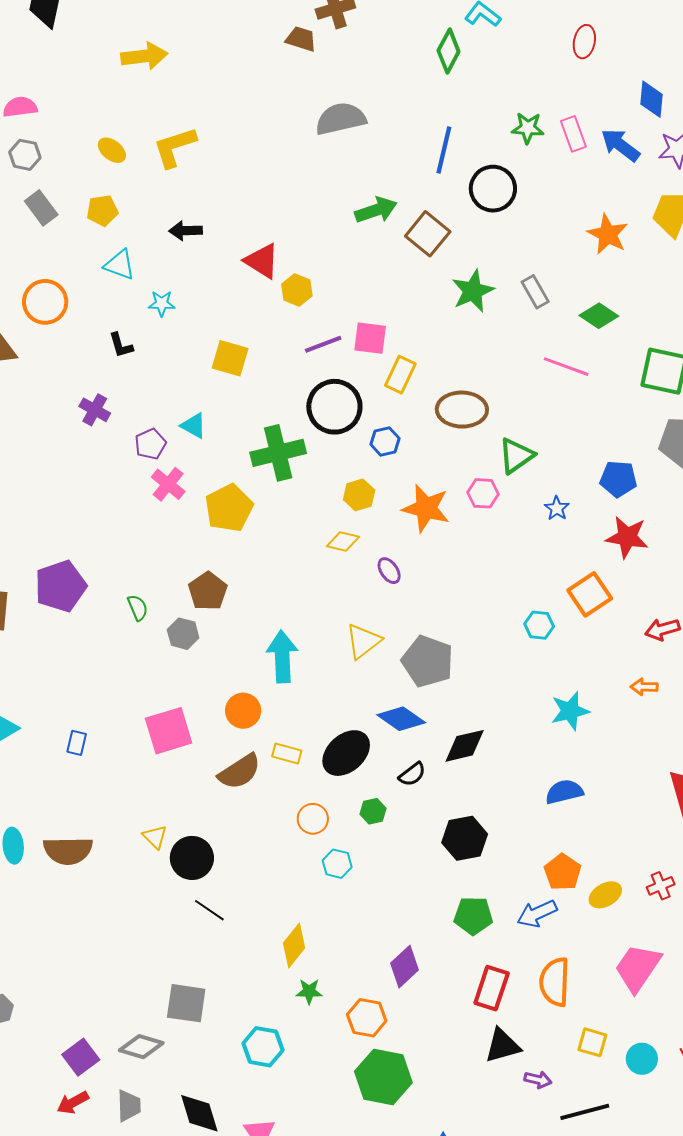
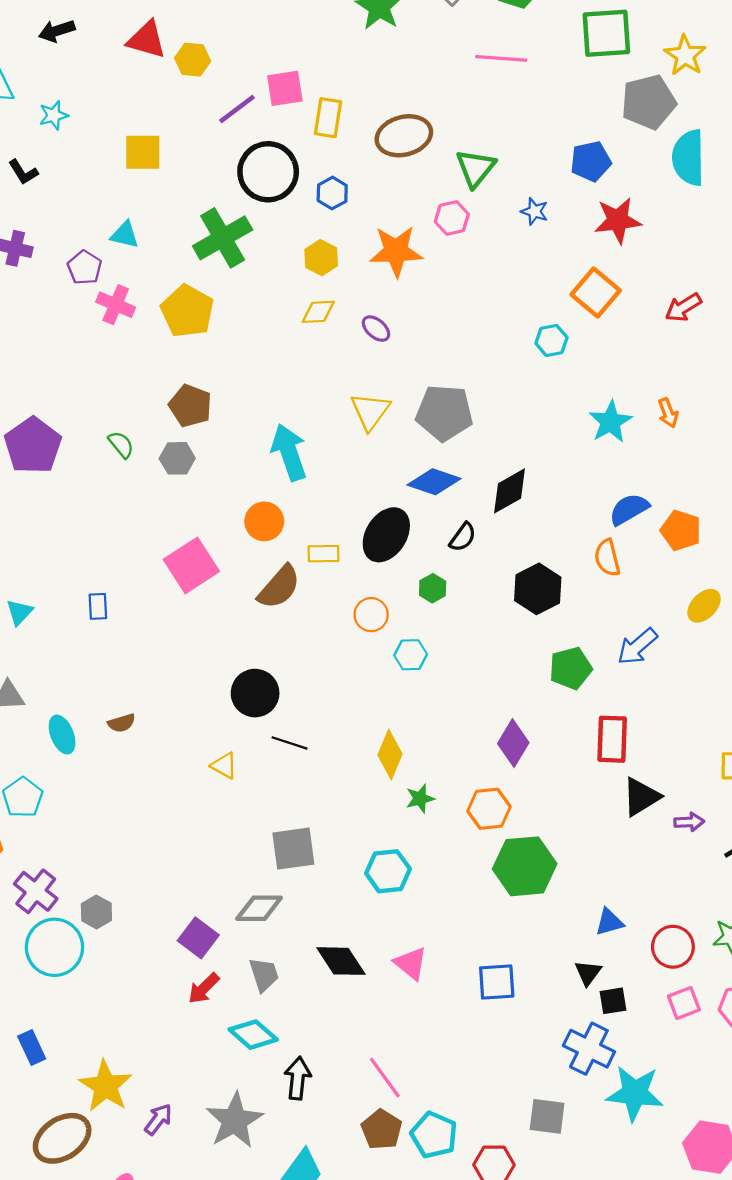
orange arrow: (644, 687) -> (668, 413), moved, turned -96
yellow triangle: (155, 837) -> (224, 766), moved
brown semicircle: (68, 851) -> (122, 723), size x0.5
orange pentagon: (563, 872) -> (681, 530), moved
orange semicircle: (555, 982) -> (607, 558), moved, size x0.7

